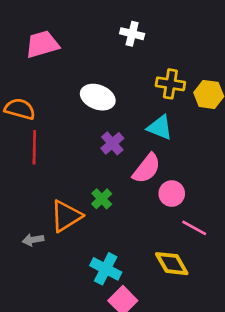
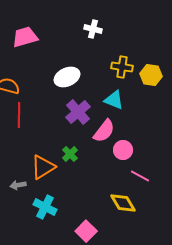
white ellipse: (98, 97) -> (67, 77), turned -45
purple cross: (112, 143) -> (78, 112), size x1.4
cyan cross: (106, 269) -> (45, 207), moved

